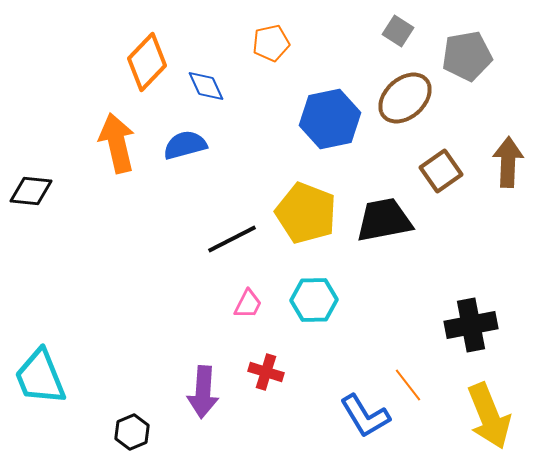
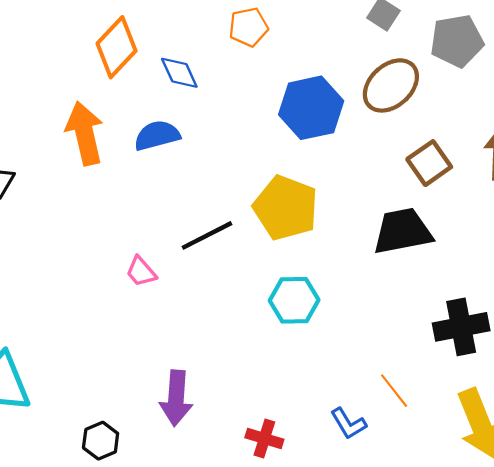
black trapezoid: (384, 220) -> (403, 231), moved
pink trapezoid: (248, 304) -> (141, 272), moved, turned 112
red cross: (266, 372) -> (264, 439), moved
blue L-shape: (365, 416) -> (348, 424), size x0.7

